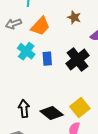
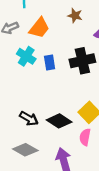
black cross: (77, 59) -> (82, 61), turned 30
black arrow: (24, 109) -> (29, 119), turned 132

